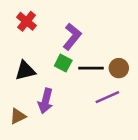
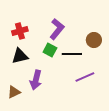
red cross: (27, 21) -> (20, 31), moved, turned 35
brown circle: (119, 68) -> (94, 40), moved

